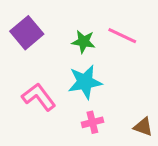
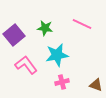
purple square: (27, 33) -> (14, 35), moved
green star: (83, 42) -> (45, 28), moved

